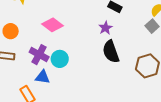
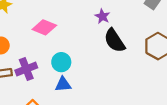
purple cross: (39, 55) -> (26, 69), moved, turned -36
blue triangle: (43, 77) -> (63, 84), moved

